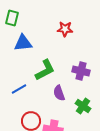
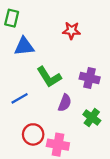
green L-shape: (45, 70) -> (49, 77), turned 85
purple semicircle: (59, 93) -> (65, 103), turned -140

